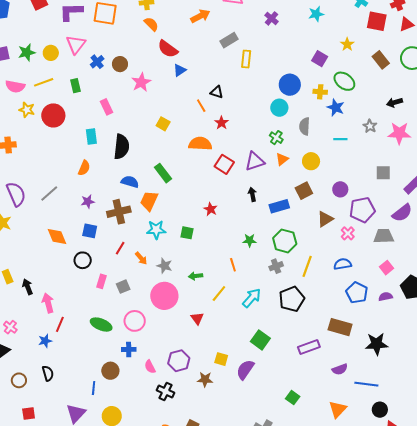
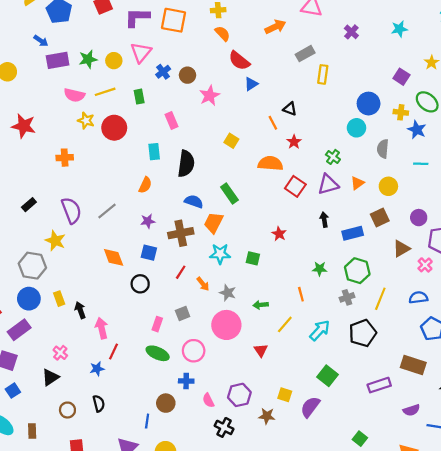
green cross: (276, 138) -> (333, 157), moved
pink rectangle: (102, 281) -> (157, 324), moved

